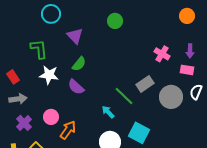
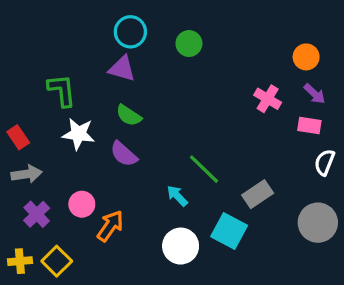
cyan circle: (51, 14) -> (130, 32), moved
orange circle: (187, 16) -> (306, 57), moved
purple triangle: (75, 36) -> (122, 69), turned -30
purple arrow: (190, 51) -> (314, 94), turned -48
green semicircle: (79, 64) -> (129, 115), turned 84
gray rectangle: (145, 84) -> (258, 194), moved
gray circle: (171, 97) -> (318, 223), moved

